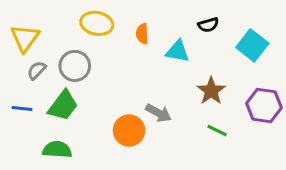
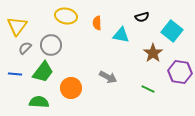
brown star: (211, 91) -> (153, 53), moved
orange circle: (129, 130) -> (71, 88), moved

